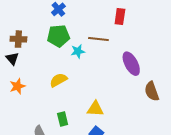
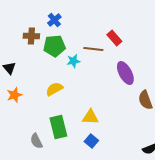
red rectangle: (120, 16) -> (114, 38), moved, turned -49
brown cross: (18, 39) -> (31, 36), moved
green rectangle: (63, 119) -> (58, 127), size x1.6

